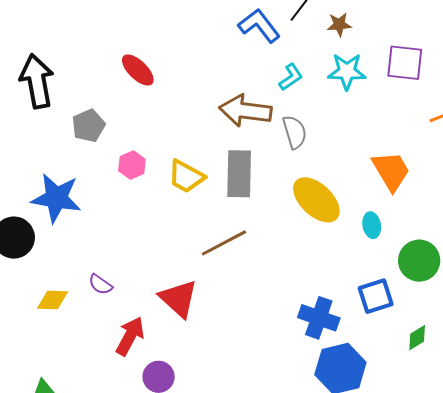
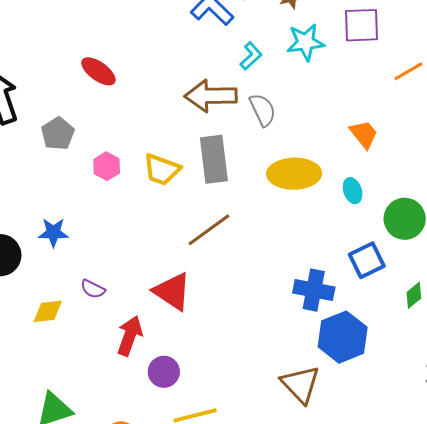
orange trapezoid: (391, 171) -> (364, 134), size x0.7
blue star: (56, 198) -> (53, 232), moved, size x0.6
yellow ellipse: (316, 200) -> (294, 174), turned -36

